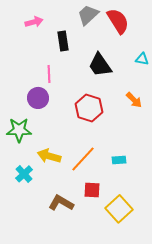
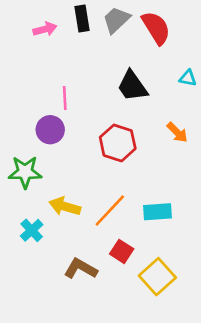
black rectangle: (63, 41) -> (82, 19), moved
cyan rectangle: (119, 160) -> (157, 212), size x1.5
red square: (92, 190) -> (122, 251), turned 30

